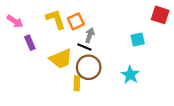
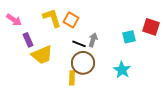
red square: (160, 15) -> (151, 27), moved
orange square: (76, 21) -> (71, 20), turned -35
gray arrow: (90, 35) -> (93, 40), moved
yellow trapezoid: (61, 59) -> (42, 55), moved

